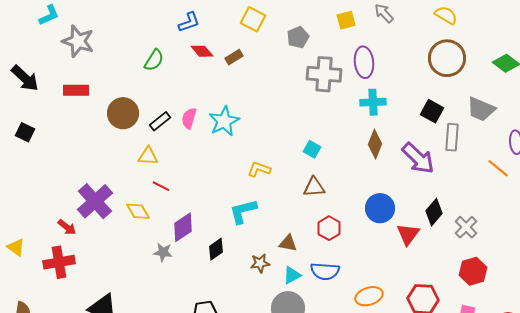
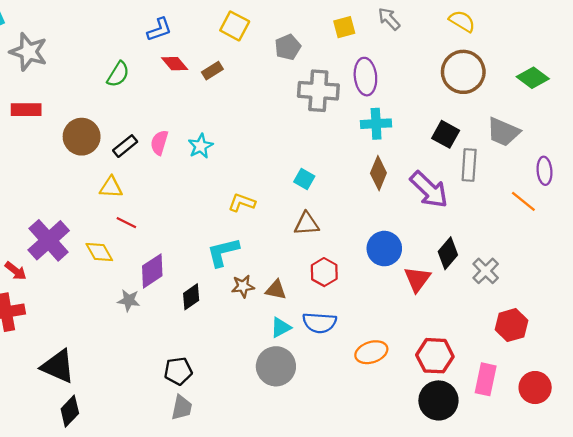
cyan star: (224, 121) -> (201, 146), size x0.7
brown star: (260, 263) -> (243, 286), moved
red hexagon: (473, 271) -> (512, 325), moved

